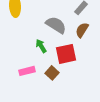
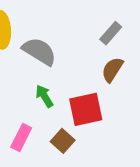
gray semicircle: (56, 25) -> (39, 51), moved
pink rectangle: (27, 71) -> (21, 138), turned -49

